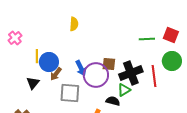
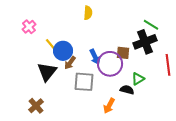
green line: (147, 39) -> (151, 25), moved, turned 35
yellow line: (37, 56) -> (51, 45), turned -40
black cross: (131, 73) -> (145, 42), moved
black triangle: (33, 83) -> (47, 72), size x1.5

